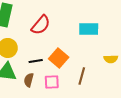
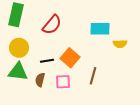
yellow semicircle: (111, 59) -> (120, 44), moved

